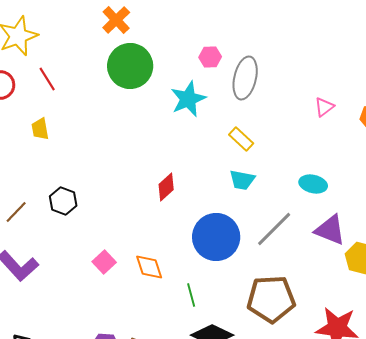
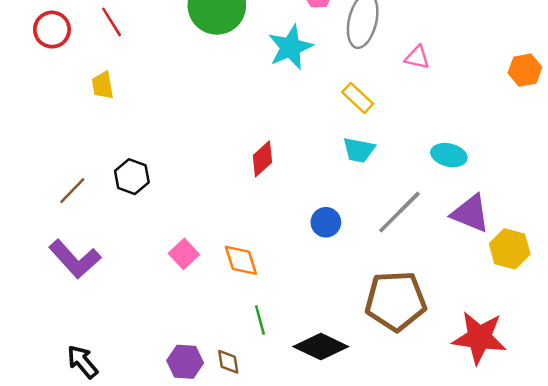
pink triangle: (324, 107) -> (417, 57), moved, turned 50
blue circle: (216, 237) -> (326, 222), size x0.5
green line: (191, 295) -> (260, 320), moved

